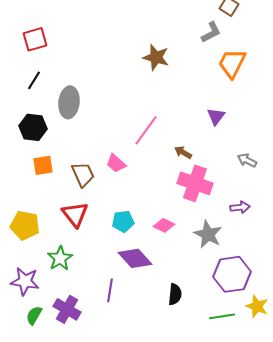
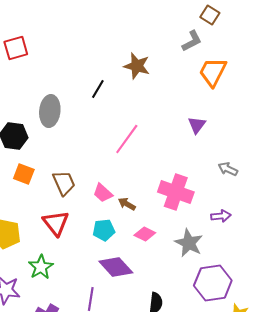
black line: (34, 80) -> (98, 89), moved
brown arrow: (183, 152) -> (127, 204), moved
pink trapezoid: (116, 163) -> (103, 193), moved
orange square: (43, 165) -> (24, 174), turned 30

